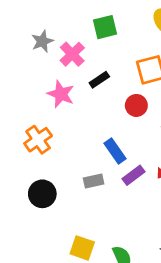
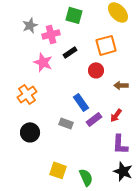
green square: (105, 27) -> (74, 15), turned 30
pink cross: (72, 54) -> (51, 34), turned 30
gray rectangle: (94, 181) -> (66, 123), turned 32

